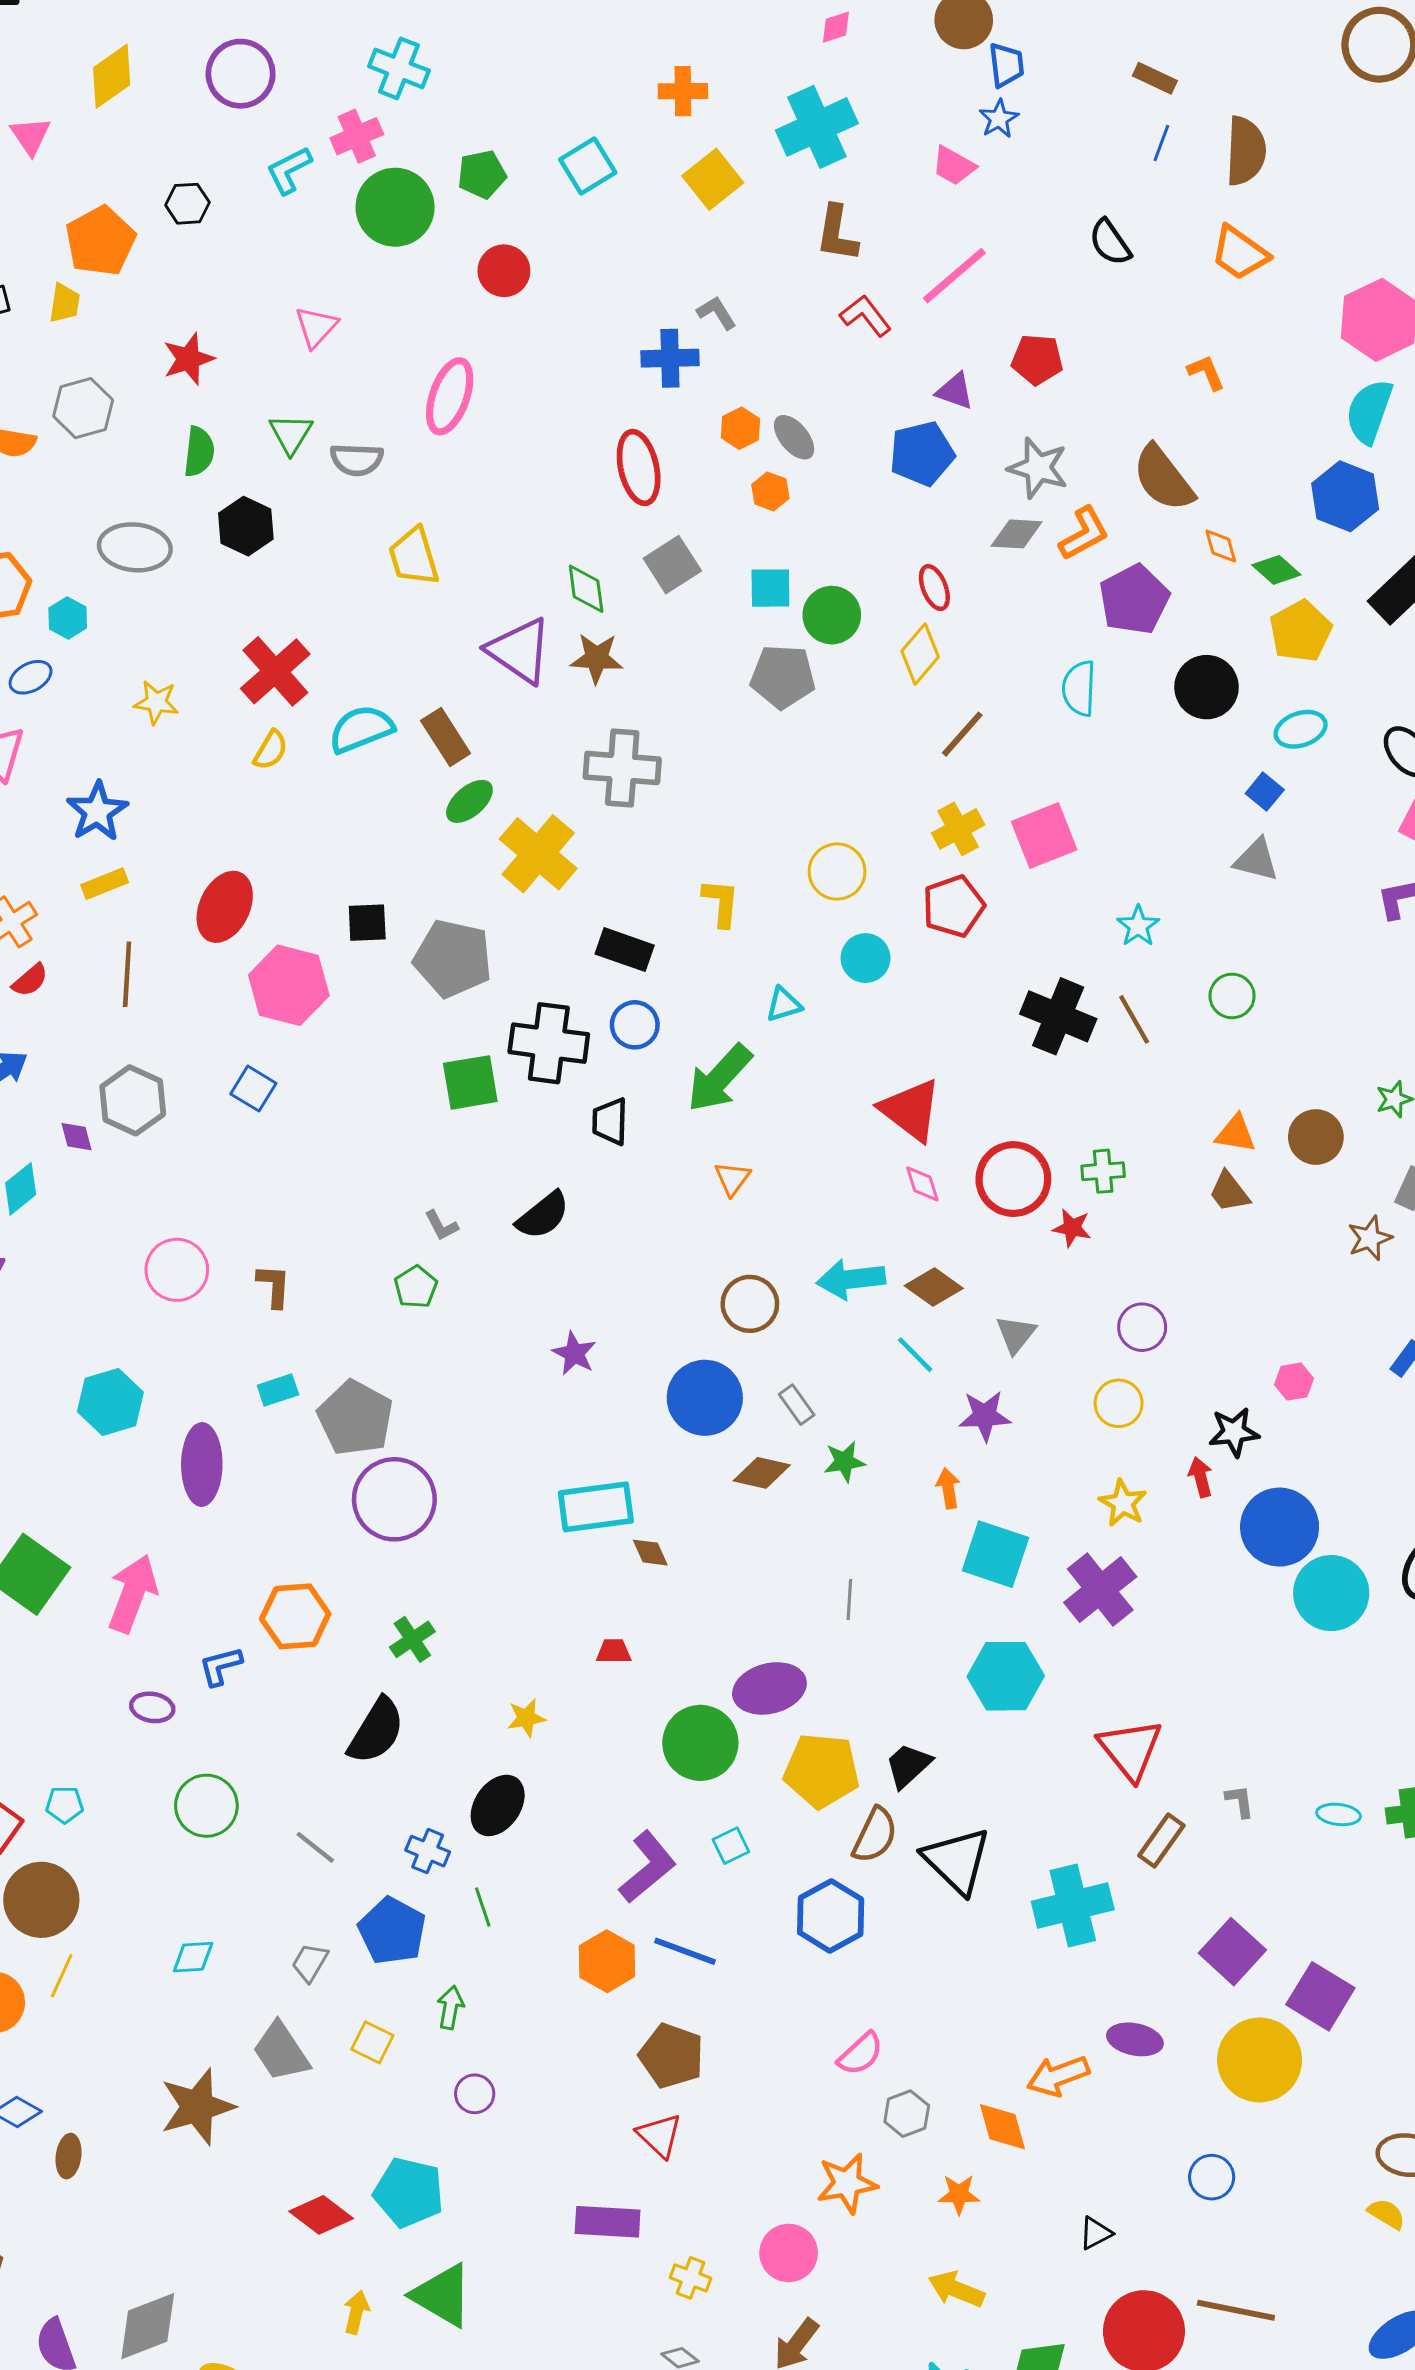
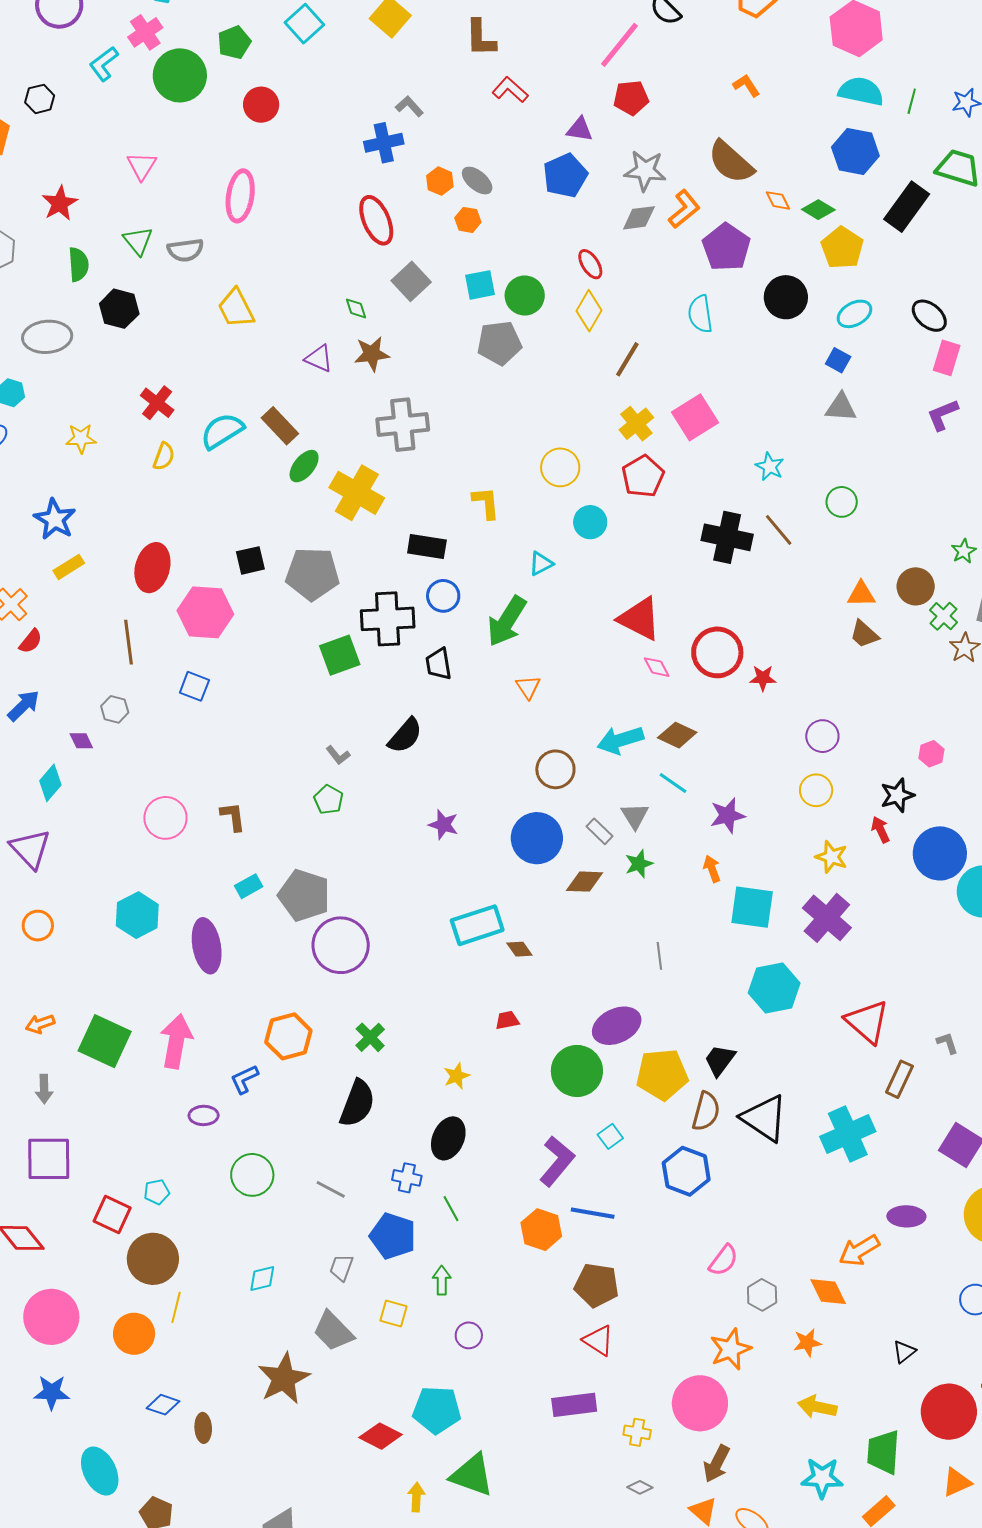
pink line: (954, 276) -> (619, 45), moved
cyan semicircle: (1369, 411) -> (861, 91), turned 93
green diamond: (586, 589) -> (356, 308), size x0.7
purple triangle: (519, 651) -> (319, 358), size x0.6
red cross: (275, 671) -> (157, 403), size x0.7
brown line: (127, 974) -> (128, 642), moved
gray hexagon: (133, 1100) -> (115, 709), size x0.6
green cross: (1103, 1171) -> (944, 616), moved, turned -32
gray triangle: (1016, 1334) -> (635, 816), moved
pink circle: (789, 2253) -> (700, 1403), size x1.4

